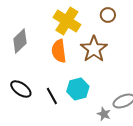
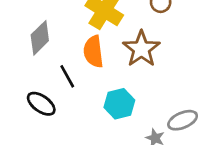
black line: (52, 96) -> (67, 76), moved

